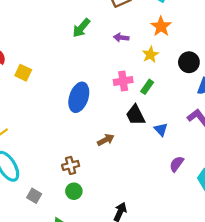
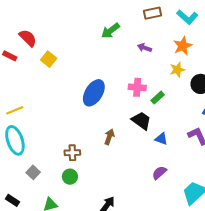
yellow star: (150, 55) -> (177, 70), moved
black trapezoid: (135, 115) -> (141, 121), turned 140
blue triangle: (161, 129) -> (161, 139), turned -40
brown arrow: (106, 140) -> (109, 137), turned -56
purple semicircle: (177, 164) -> (159, 173), moved

